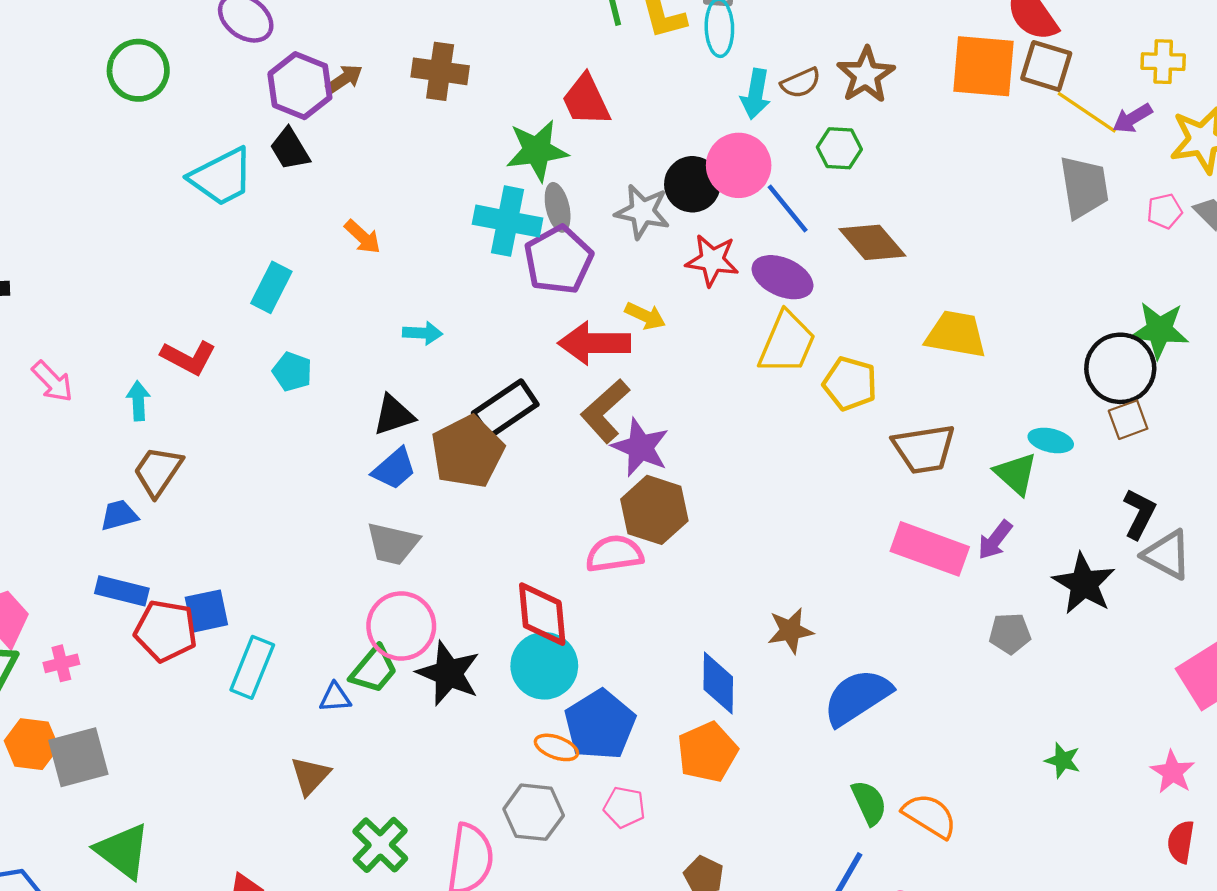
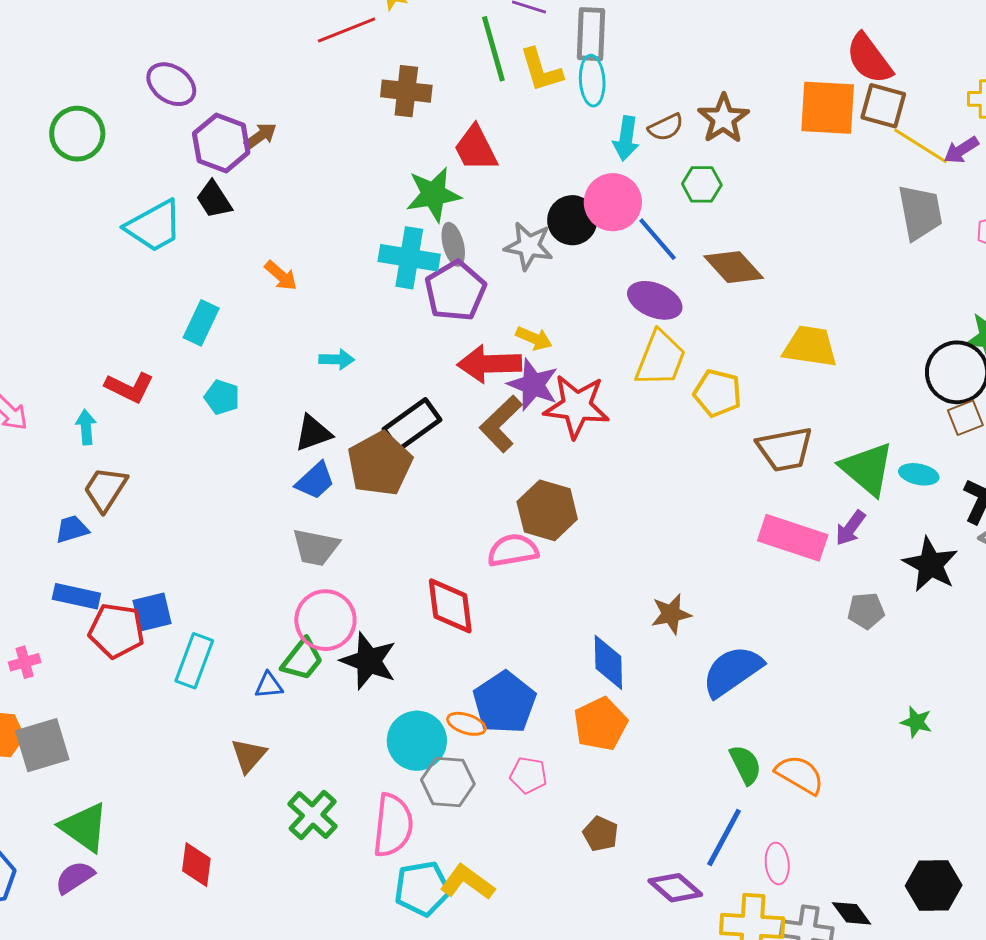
brown cross: (440, 71) -> (406, 91), moved
red star: (712, 260) -> (577, 406), moved, size x1.4
cyan ellipse: (1051, 440) -> (919, 474), moved
purple star: (640, 447) -> (533, 385), moved
green triangle: (1016, 474) -> (867, 469), size x1.4
cyan circle: (544, 666) -> (417, 741), moved

